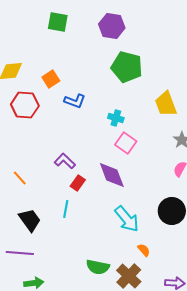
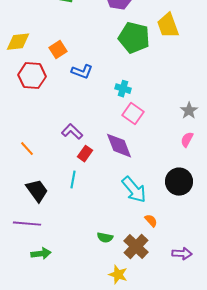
yellow trapezoid: (166, 104) -> (168, 26), moved
green semicircle: (98, 267) -> (105, 238), size x0.7

